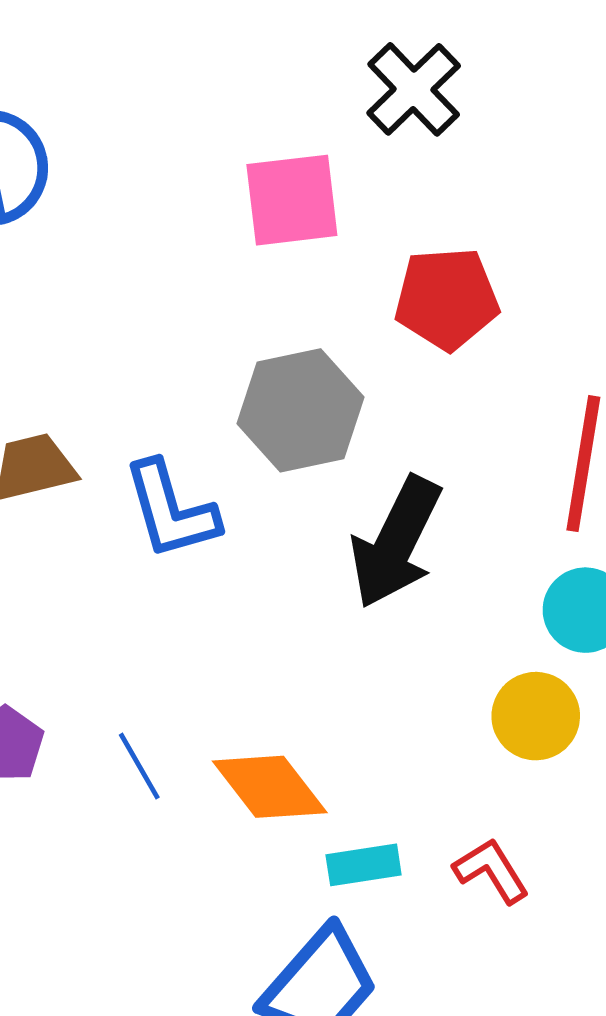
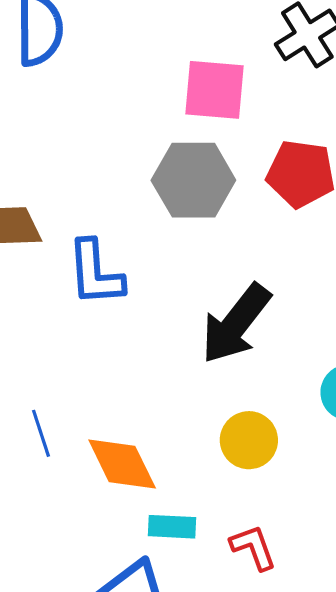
gray hexagon: (300, 410) -> (193, 180), moved
yellow circle: (536, 716) -> (249, 440), moved

